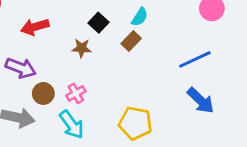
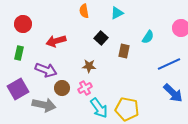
cyan semicircle: (140, 17) -> (148, 37), moved
brown rectangle: (131, 41) -> (124, 51), turned -32
brown star: (82, 48) -> (89, 66), moved
cyan arrow: (72, 125) -> (99, 108), moved

